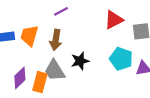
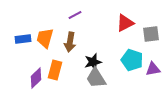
gray trapezoid: (55, 70) -> (96, 78), moved
orange rectangle: (40, 82) -> (55, 70), moved

